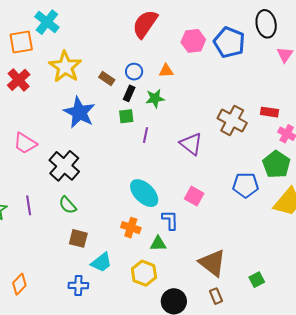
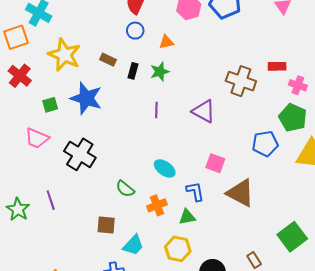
blue circle: (134, 72) -> (135, 31), moved
green square: (126, 116) -> (50, 105), moved
cyan ellipse: (144, 193) -> (165, 168), size x0.7
green semicircle: (68, 205) -> (125, 189), moved
orange cross: (131, 228) -> (157, 205), turned -30
brown triangle: (212, 263) -> (241, 193), moved
green square: (257, 280) -> (292, 237), size x1.8

